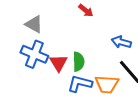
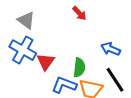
green semicircle: (78, 62) -> (79, 68), moved

